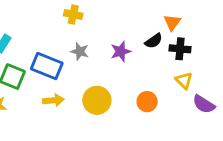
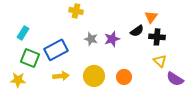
gray star: (80, 51) -> (91, 39), moved
blue rectangle: (47, 66) -> (56, 50), turned -50
orange circle: (147, 102) -> (124, 77), moved

